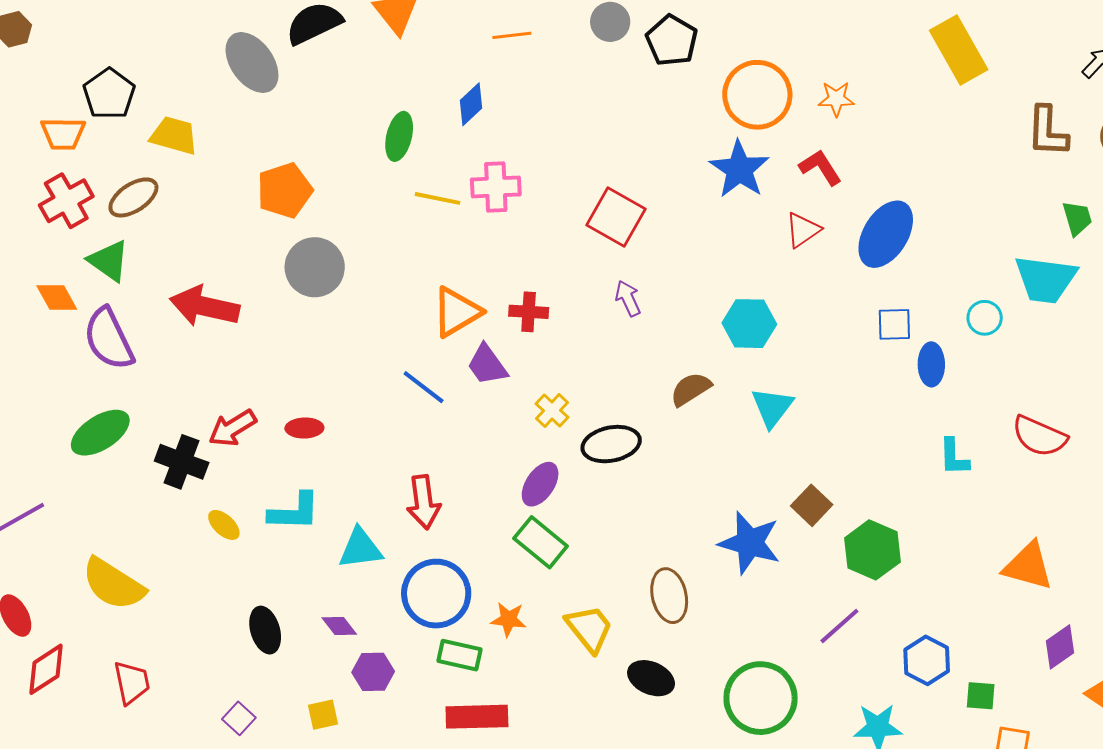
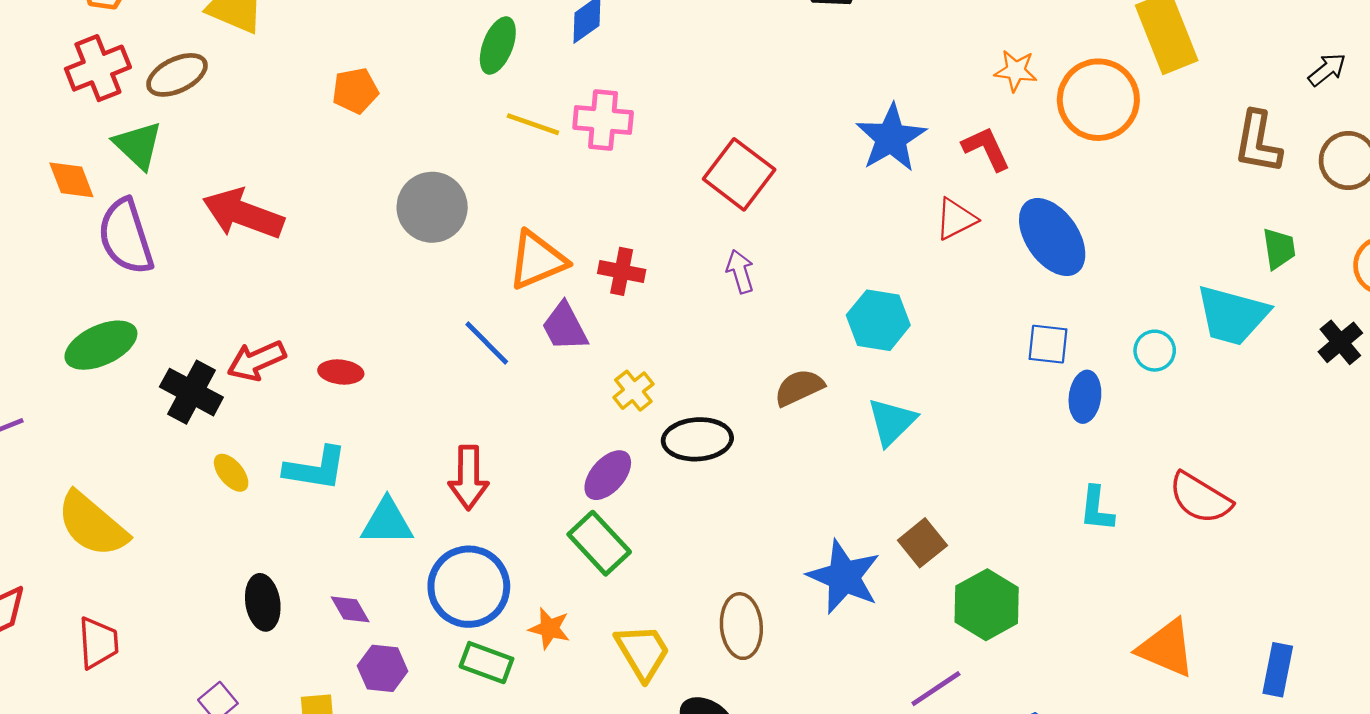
orange circle: (757, 95) -> (1098, 100), moved
orange pentagon: (285, 190) -> (355, 91), size x0.7
blue ellipse: (886, 234) -> (1052, 237), turned -74
gray circle: (315, 267) -> (432, 207), moved

